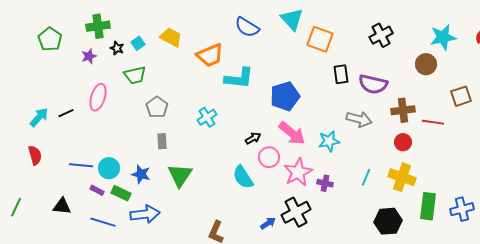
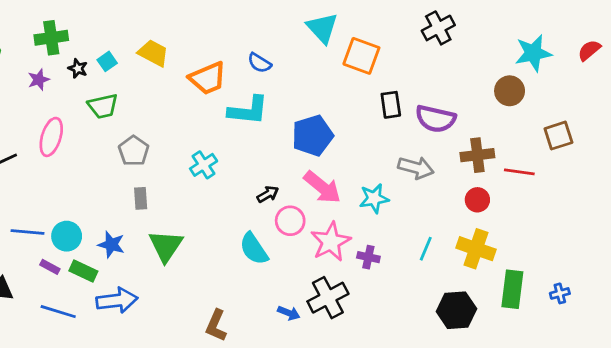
blue semicircle: (247, 27) -> (259, 63), moved, size x0.7
black cross: (381, 35) -> (438, 28), moved
blue cross: (462, 209) -> (560, 293), size x0.6
blue arrow: (268, 223) -> (289, 313), turned 56

